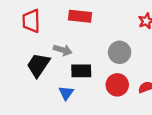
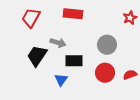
red trapezoid: (31, 21) -> (31, 18), turned 30

